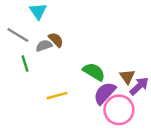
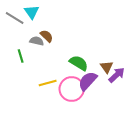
gray line: (18, 35) -> (15, 18), moved
gray semicircle: (44, 46) -> (37, 41), turned 32
pink circle: (119, 110) -> (72, 89), moved

